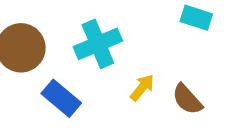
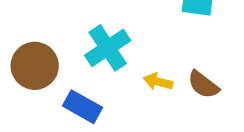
yellow arrow: (142, 88) -> (158, 82), turned -104

